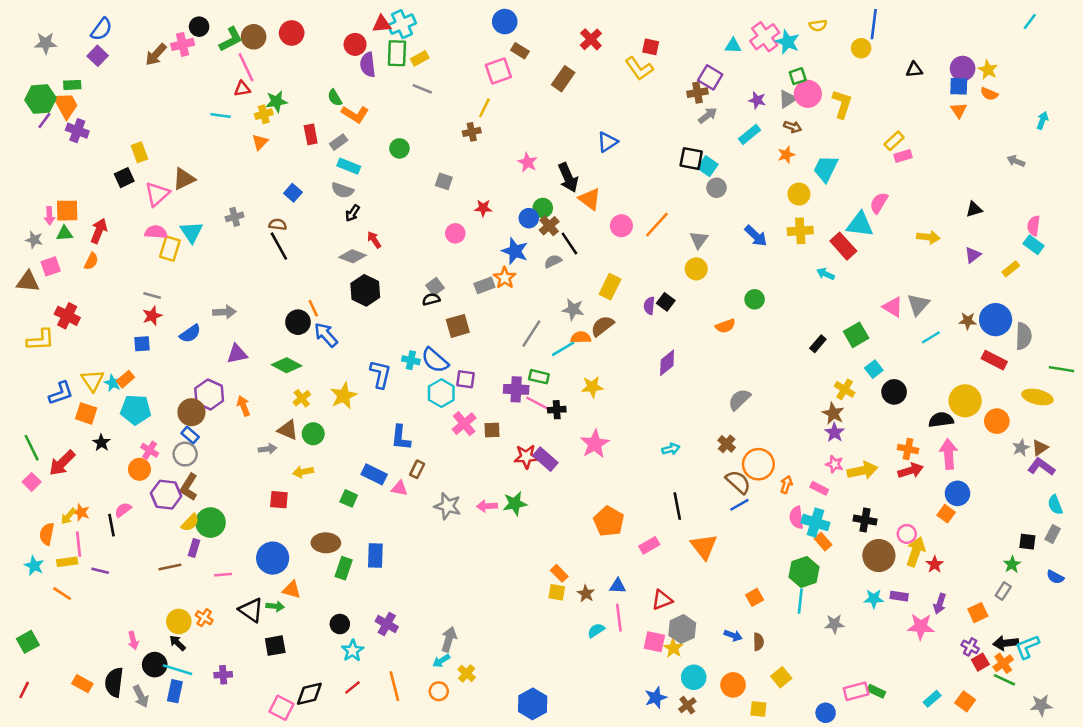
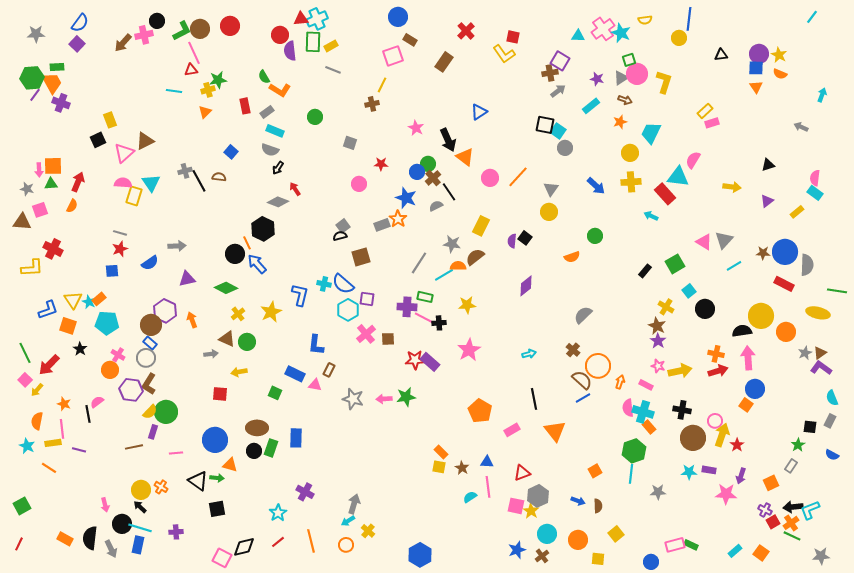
black line: (279, 246) -> (199, 181), moved
black hexagon: (365, 290) -> (263, 229), moved
yellow arrow: (68, 516) -> (37, 390), moved
black circle: (340, 624) -> (254, 451), moved

